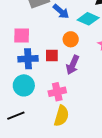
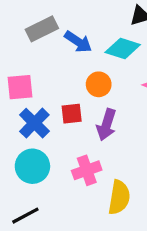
blue cross: (28, 59) -> (34, 123), turned -36
yellow semicircle: (61, 116) -> (119, 197), moved

